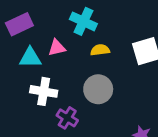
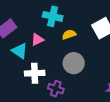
cyan triangle: (30, 58) -> (20, 51), turned 48

